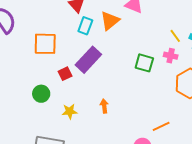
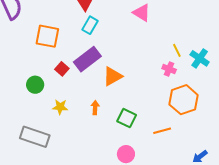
orange triangle: (110, 21) -> (113, 76), moved
green square: (144, 63) -> (127, 118), moved
red square: (65, 74) -> (62, 69), turned -32
orange line: (161, 126) -> (162, 131), moved

